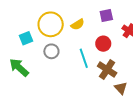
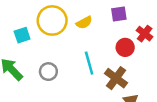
red circle: (103, 44) -> (125, 47), moved
gray circle: (51, 51) -> (48, 72), moved

